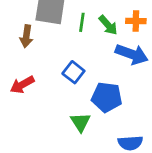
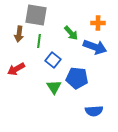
green line: (82, 22) -> (39, 41), moved
green arrow: (108, 25) -> (71, 33), moved
green triangle: (80, 122) -> (54, 87), moved

